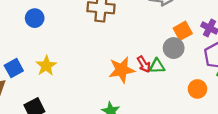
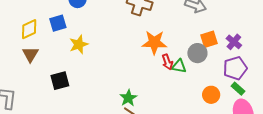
blue square: (14, 68) -> (58, 23), moved
orange star: (122, 70) -> (154, 42), moved

